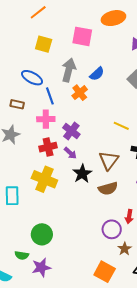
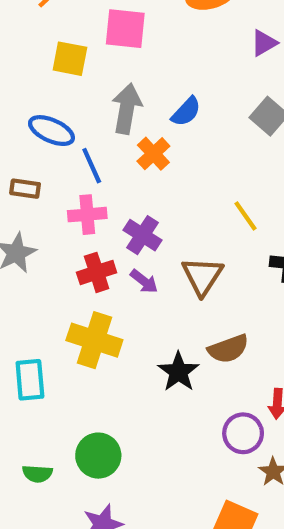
pink square: (82, 36) -> (125, 29), moved
yellow line: (121, 126) -> (245, 216), turned 35
brown triangle: (109, 160) -> (202, 276), moved
black star: (82, 174) -> (179, 372), moved
green semicircle: (22, 255) -> (37, 474), moved

